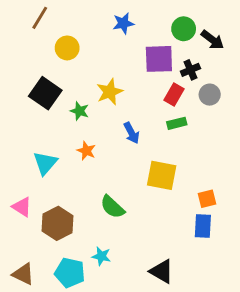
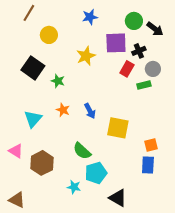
yellow star: (110, 92) -> (86, 56), moved
green rectangle: (177, 123) -> (144, 85), moved
blue arrow: (132, 133) -> (90, 111), moved
cyan pentagon: (70, 273) -> (96, 173), moved, turned -30

